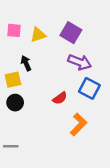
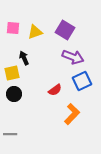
blue square: (89, 88) -> (82, 81), turned 36

